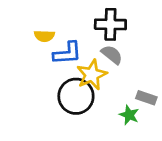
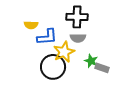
gray semicircle: (112, 55) -> (78, 38), turned 140
green star: (129, 115) -> (91, 61), moved

